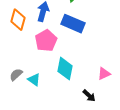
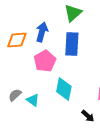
orange diamond: (18, 20) -> (17, 40), turned 70
blue rectangle: (73, 24) -> (72, 44), turned 70

